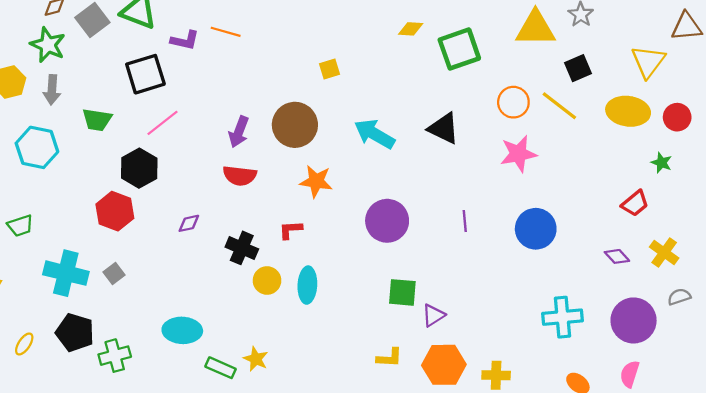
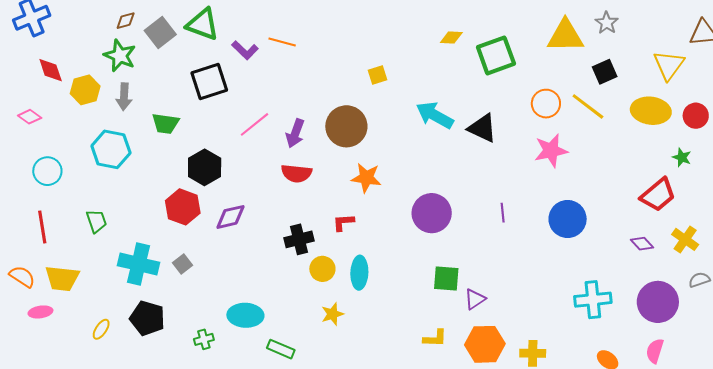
purple L-shape: (185, 40) -> (245, 50), turned 32
pink line: (163, 123) -> (254, 124), moved
cyan arrow: (375, 134) -> (435, 115), moved
red trapezoid: (635, 203) -> (658, 195), size x1.4
purple diamond: (189, 223) -> (231, 217), moved, size x1.5
green trapezoid: (20, 226) -> (96, 221), turned -90
black cross: (242, 248) -> (299, 239), turned -36
green cross: (115, 356) -> (204, 339), moved, size x0.7
yellow star: (256, 359) -> (332, 314), moved, turned 30

